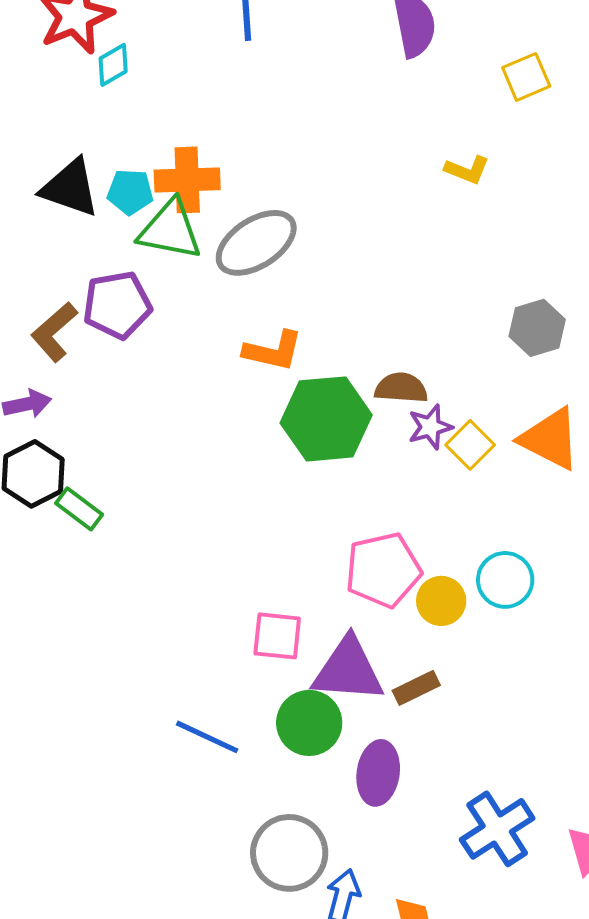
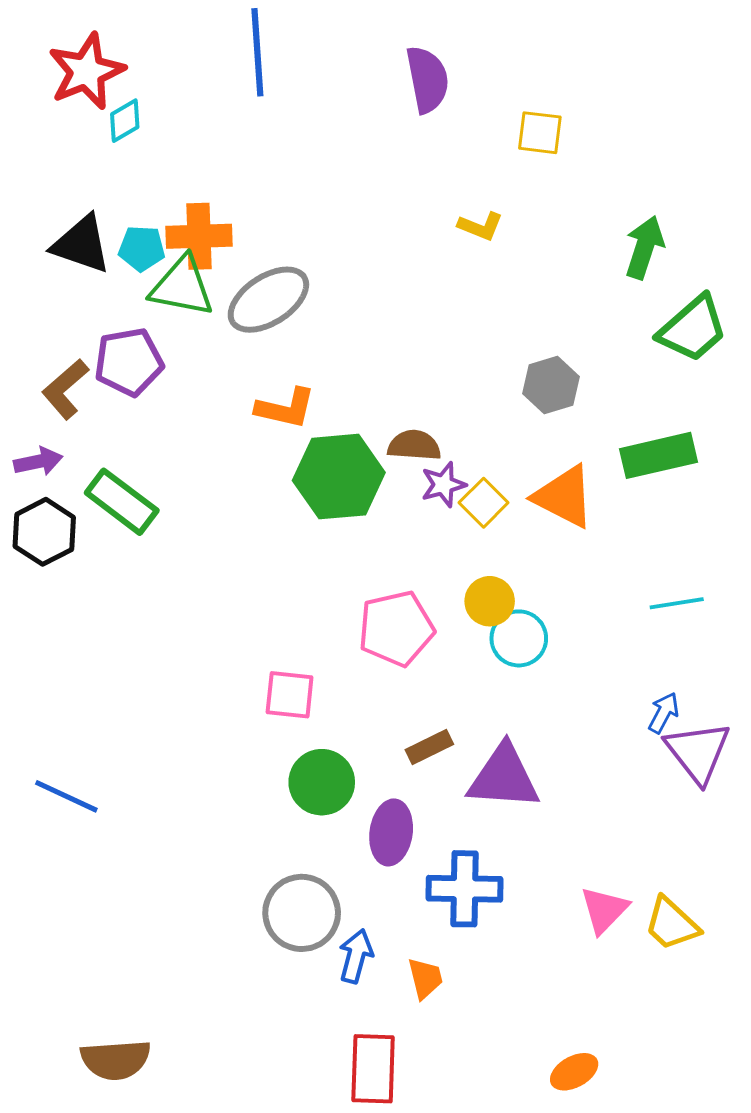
yellow square: (526, 77) -> (540, 133), turned 30
green rectangle: (79, 509) -> (122, 502), moved, size x1.5
yellow circle: (441, 601) -> (490, 601), moved
purple triangle: (348, 670) -> (504, 777), moved
blue line: (207, 737) -> (66, 796), moved
blue cross: (497, 829) -> (464, 889), moved, turned 34

